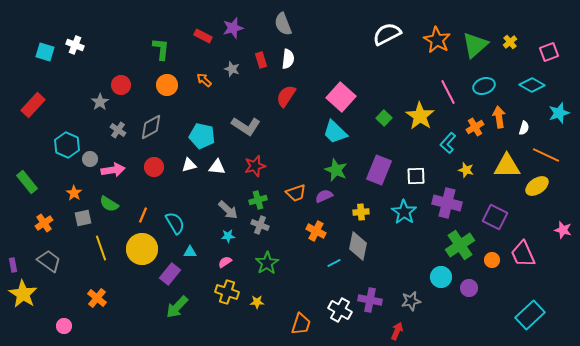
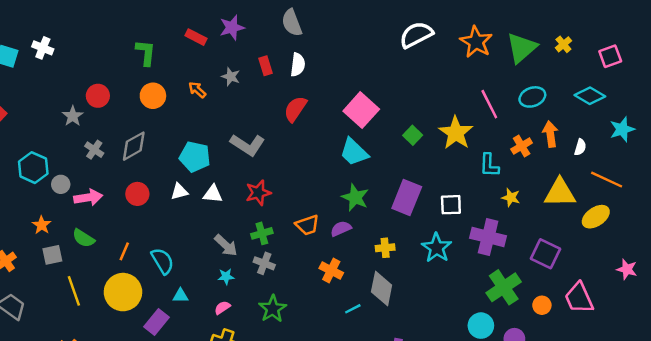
cyan L-shape: (448, 143) -> (489, 165), turned -40

